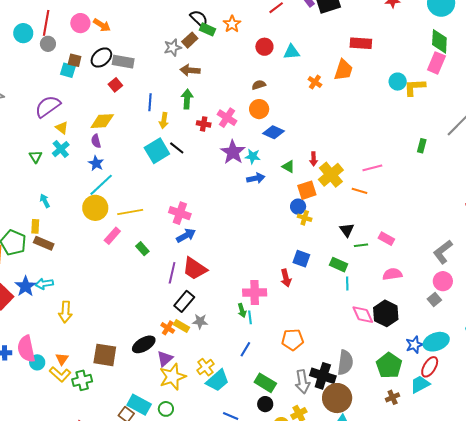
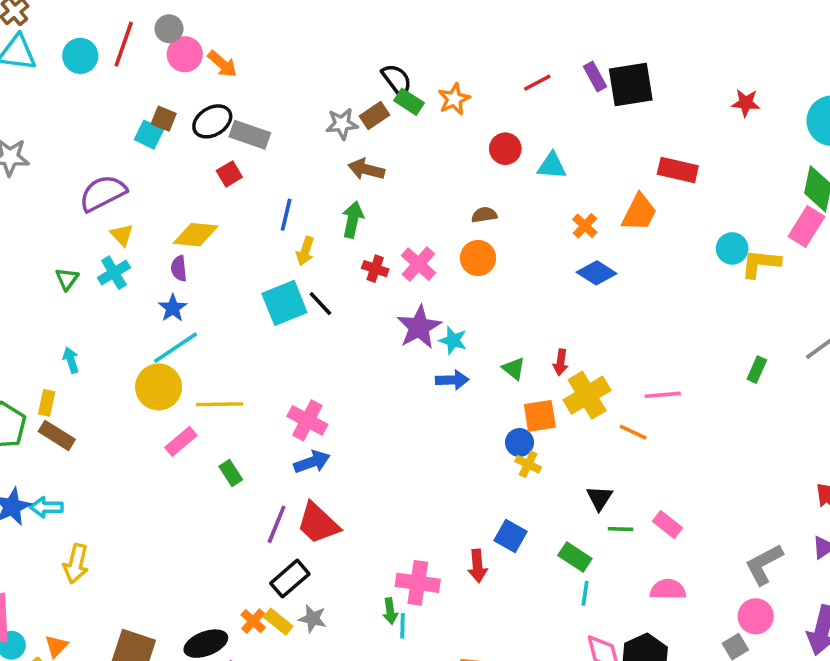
gray circle: (48, 44) -> (169, 29), moved
blue diamond: (273, 132) -> (597, 273), moved

